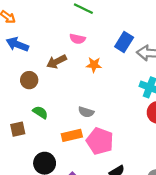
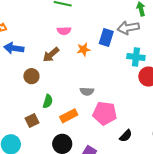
blue rectangle: (124, 42) -> (106, 38), moved
green semicircle: (40, 112) -> (48, 101), turned 88
orange rectangle: (72, 135) -> (69, 116), moved

